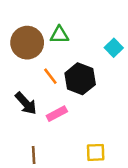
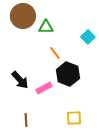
brown circle: (27, 43) -> (23, 16), moved
orange line: (50, 76) -> (55, 53), moved
black hexagon: (80, 79) -> (68, 74), moved

